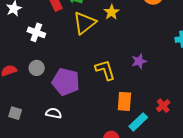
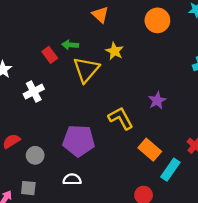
white cross: (36, 32) -> (34, 92), turned -36
gray circle: (37, 68) -> (35, 155), moved
orange rectangle: (124, 101) -> (150, 150), turned -42

